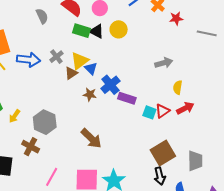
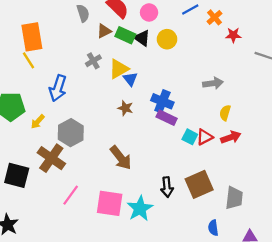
blue arrow: (29, 60) -> (58, 88), moved, turned 95
brown triangle: (71, 73) -> (104, 31), moved
blue cross: (110, 85) -> (162, 101), moved, turned -36
brown cross: (31, 147) -> (51, 158), size x1.4
black arrow: (160, 176) -> (167, 187), moved

